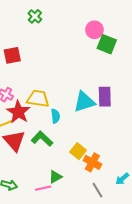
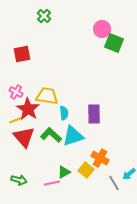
purple rectangle: (105, 97) -> (94, 114), moved
cyan triangle: (84, 102) -> (73, 136), moved
yellow square: (78, 151) -> (86, 170), moved
gray line: (98, 190) -> (114, 183), moved

